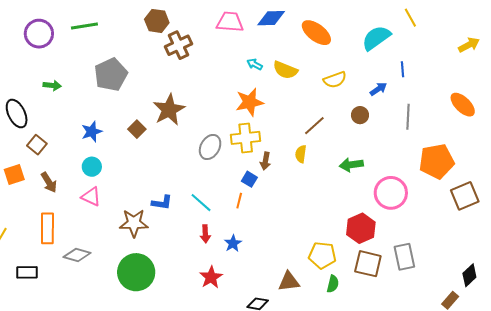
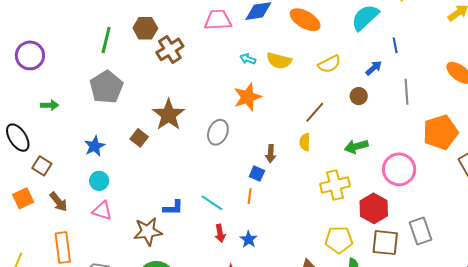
green line: (84, 26) -> (106, 40), moved, turned -60
yellow cross: (246, 138) -> (335, 185), moved
gray ellipse: (210, 147) -> (218, 132), moved

